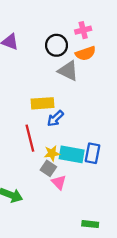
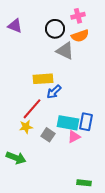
red line: (30, 138) -> (32, 109), turned 55
yellow star: (52, 153) -> (26, 127), moved
pink triangle: (59, 182) -> (74, 137), moved, turned 48

